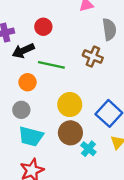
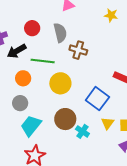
gray semicircle: (109, 29) -> (60, 33), moved
yellow circle: (70, 105) -> (60, 83), moved
cyan trapezoid: (31, 136) -> (31, 126), turned 120

